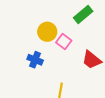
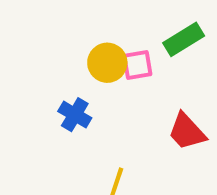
pink square: (64, 42) -> (137, 65), moved, turned 35

